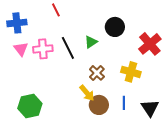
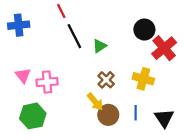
black circle: (115, 27) -> (144, 30), moved
black line: (68, 48) -> (74, 36), moved
pink triangle: (21, 49) -> (23, 75), moved
pink cross: (43, 49) -> (47, 82), moved

